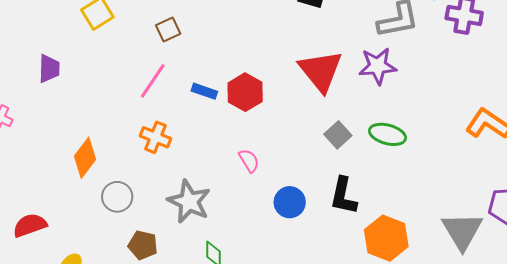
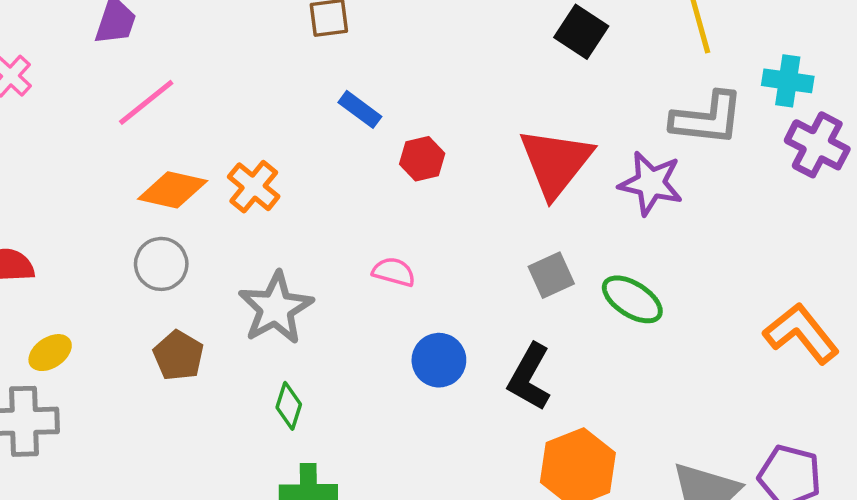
pink line: (153, 81) -> (146, 102), moved
blue rectangle: (204, 91) -> (360, 109), moved
red hexagon: (245, 92) -> (422, 159), size x0.7
orange diamond: (85, 158) -> (173, 190), moved, turned 48
pink semicircle: (249, 161) -> (394, 272), turned -60

